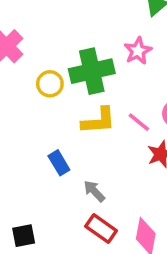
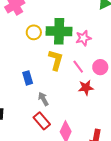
pink star: (138, 51) -> (83, 38), moved
yellow L-shape: (99, 121) -> (56, 60), turned -85

